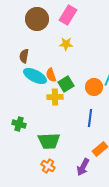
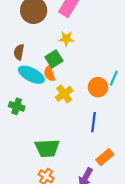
green square: (66, 84) -> (54, 59), moved
yellow cross: (55, 97) -> (64, 94), moved, turned -35
green cross: (19, 124) -> (17, 106), moved

